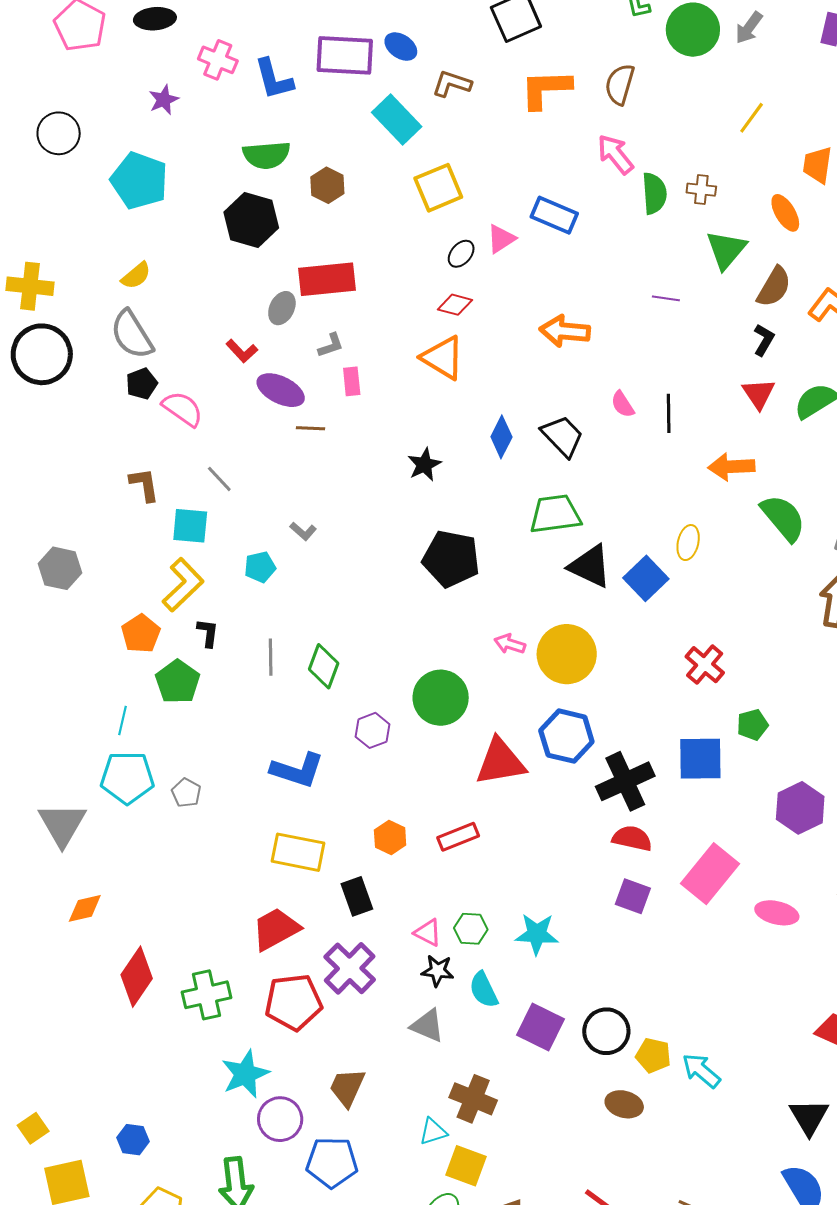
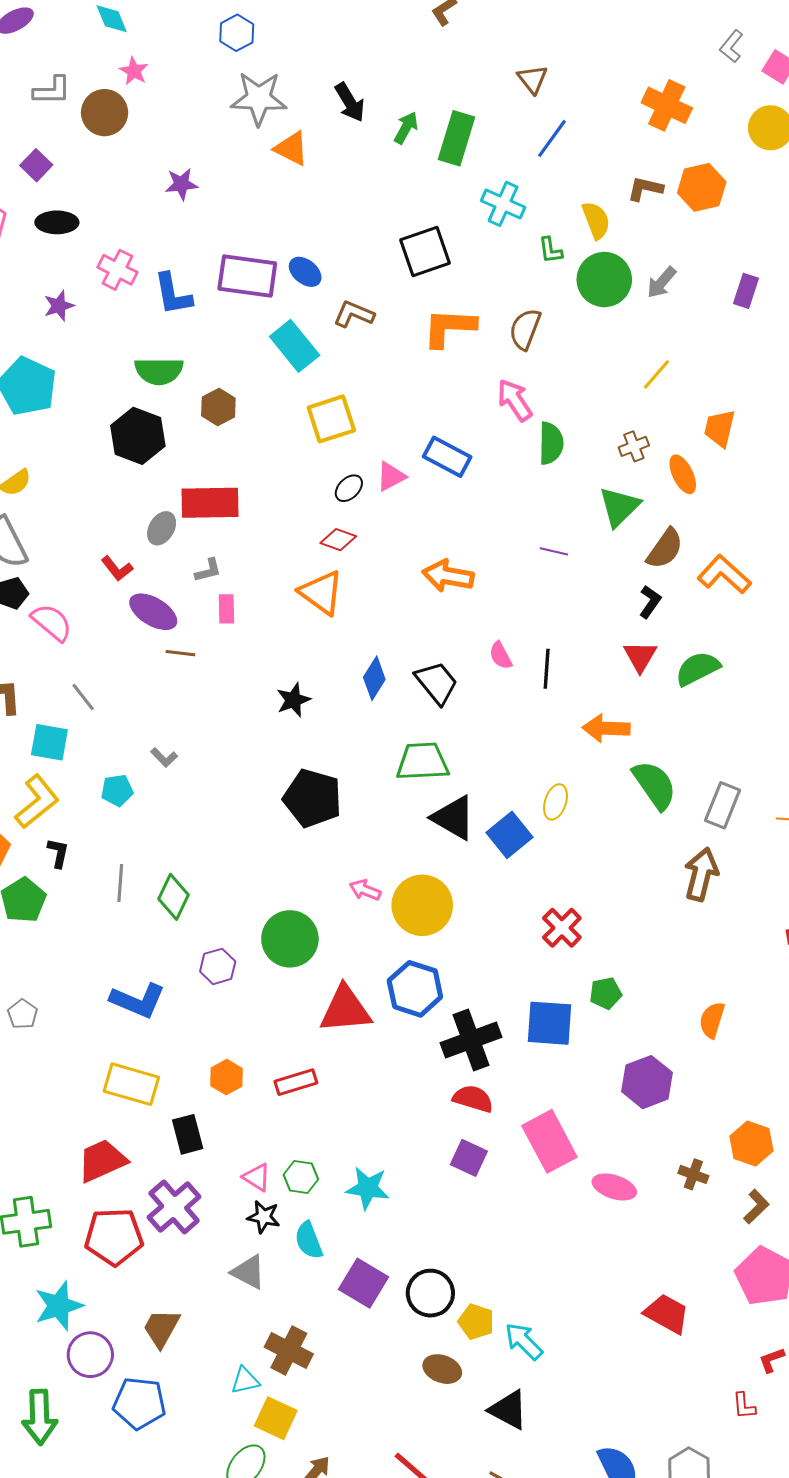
brown cross: (701, 190) -> (634, 446), moved, turned -32
pink rectangle: (710, 874) -> (549, 1141), turned -72
black triangle: (809, 1117) -> (508, 1410), moved, turned -36

